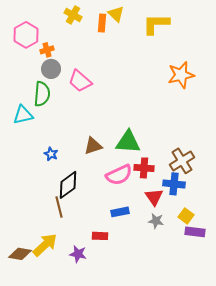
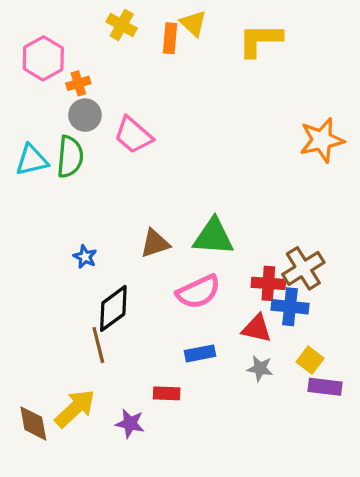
orange star: (181, 75) -> (322, 140), moved
cyan triangle: (23, 115) -> (32, 160), moved
red cross: (144, 168) -> (268, 283), moved
red triangle: (154, 197) -> (257, 328), turned -42
brown diamond: (20, 254) -> (33, 423), turned 70

